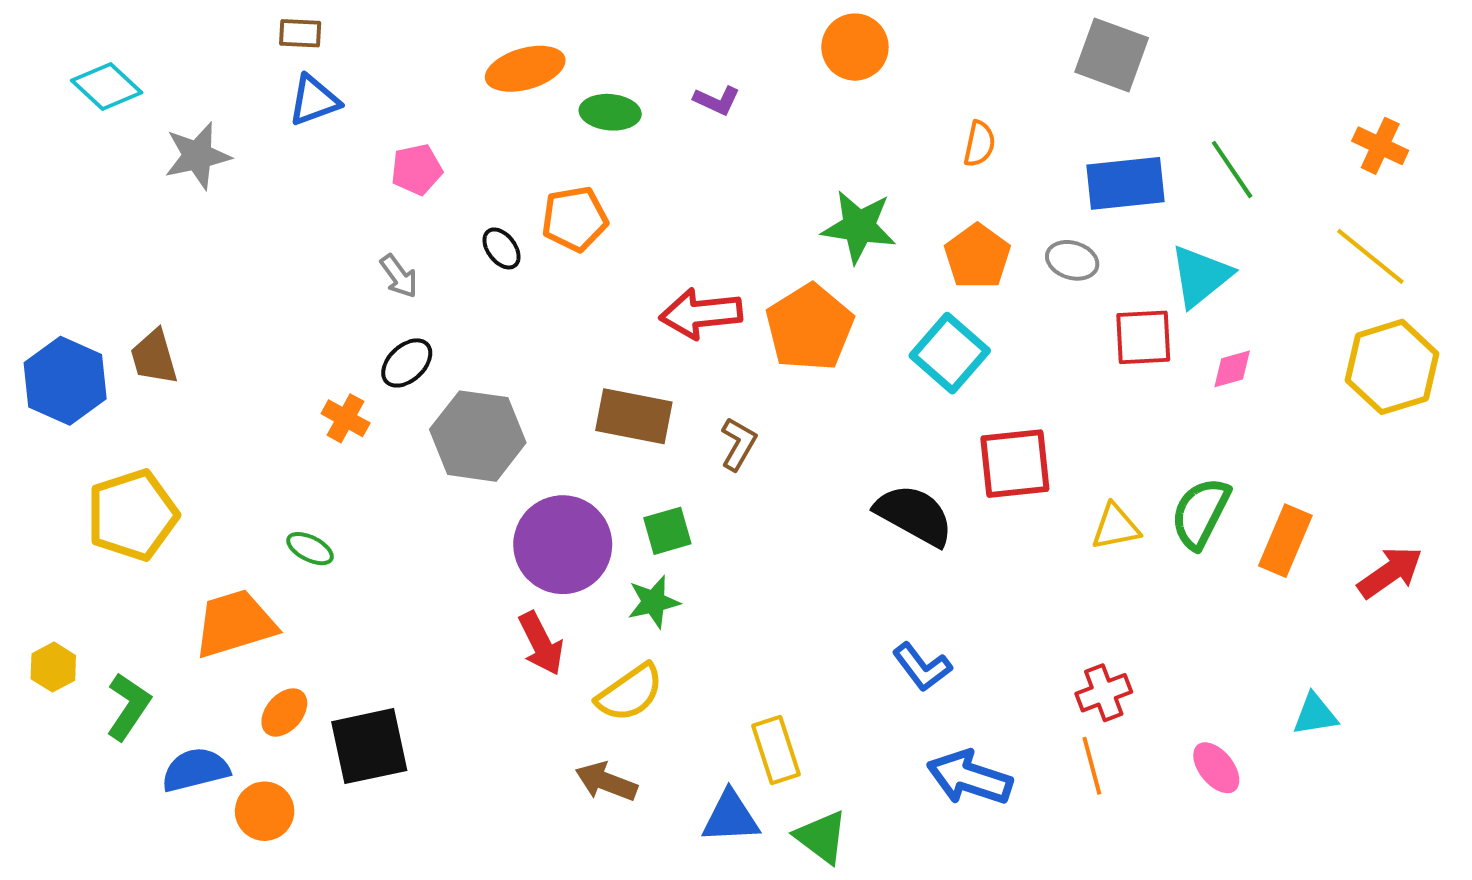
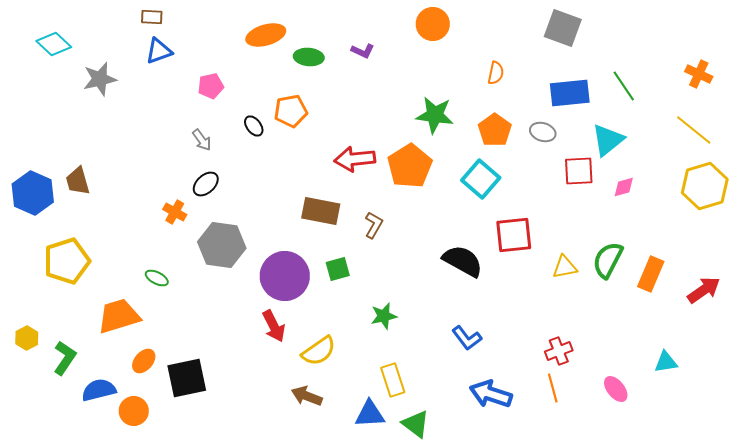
gray hexagon: (478, 436) -> (222, 245), moved
green star: (654, 602) -> (384, 316), moved

